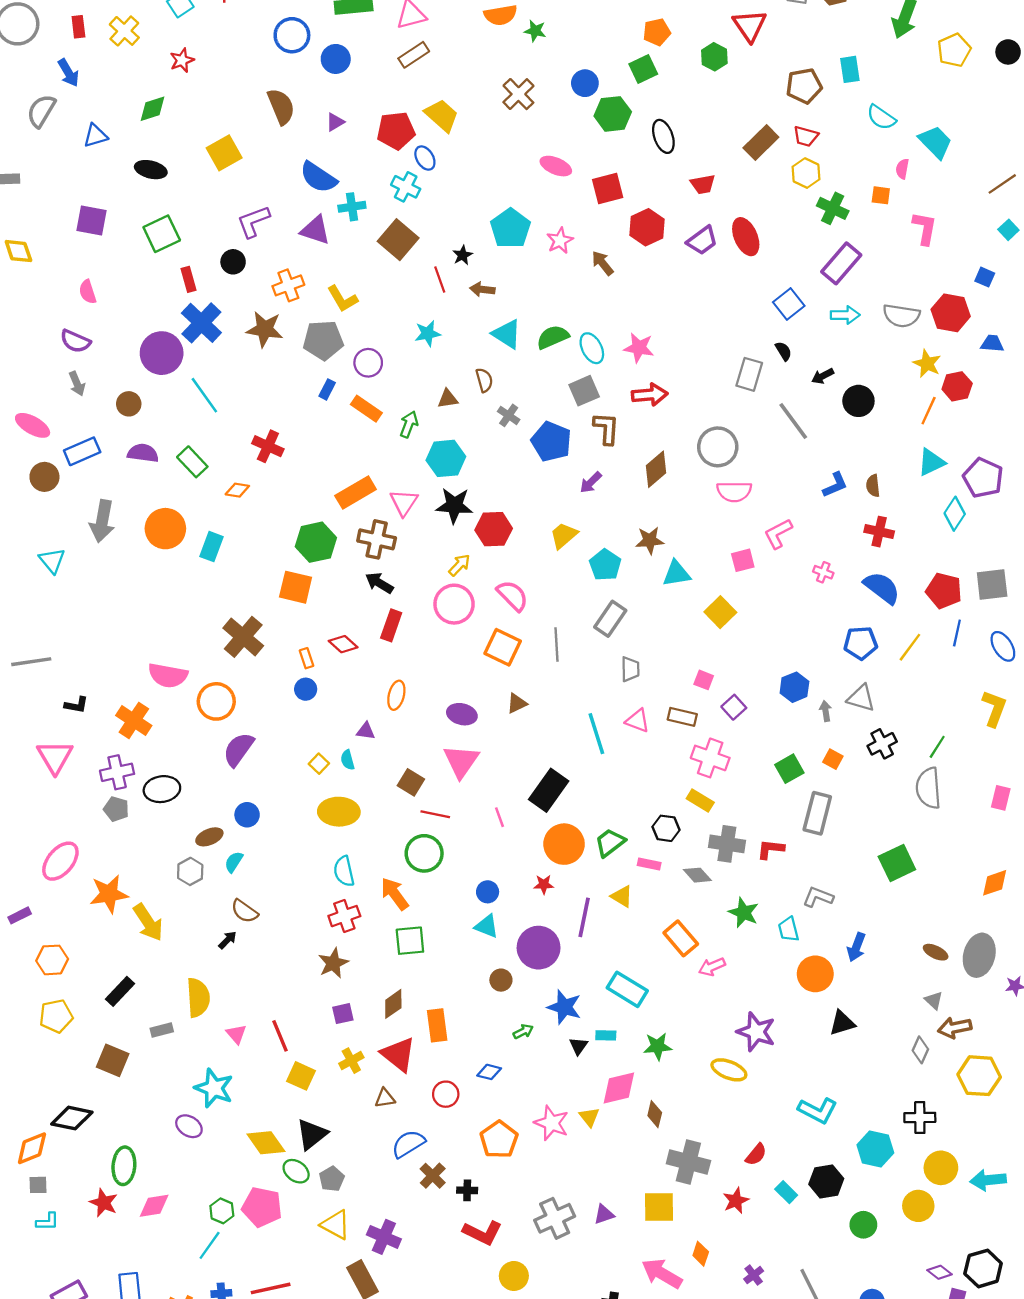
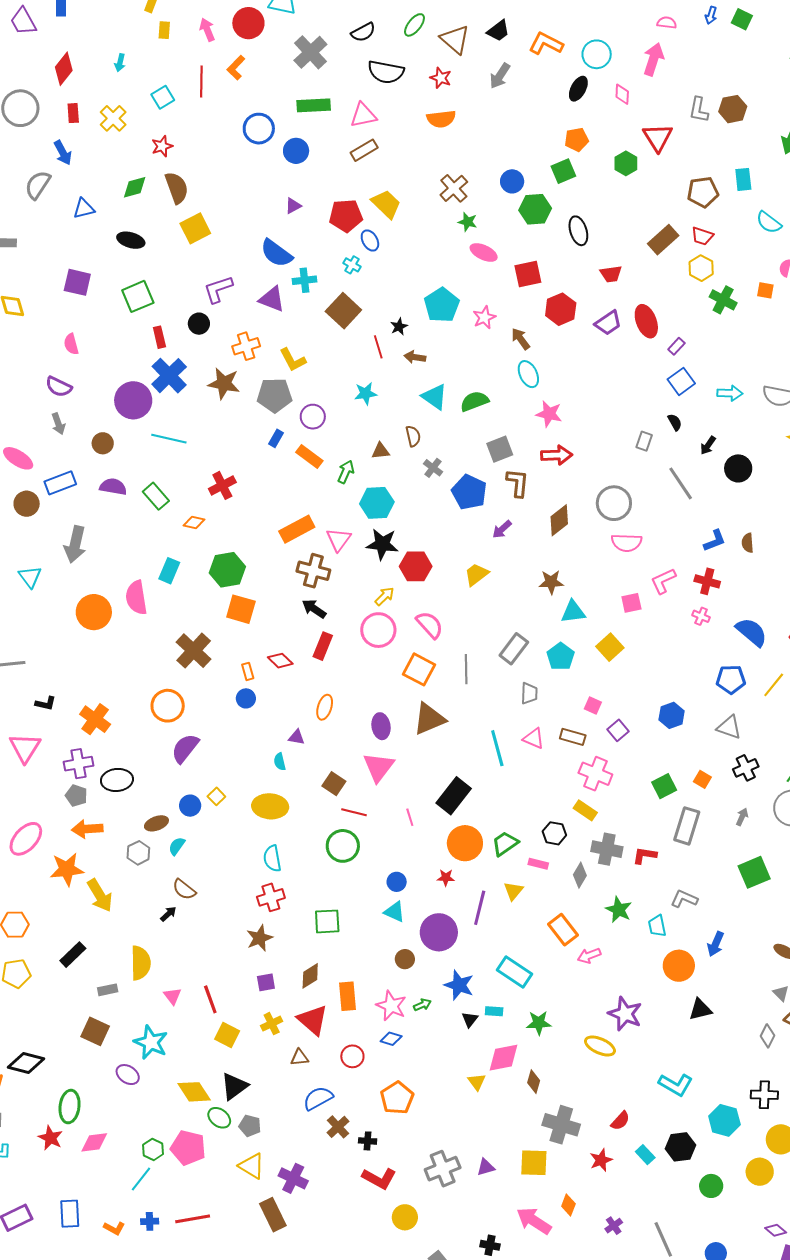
green star: (535, 31) -> (468, 222), moved
brown semicircle: (281, 106) -> (177, 188), moved
cyan cross: (406, 187) -> (352, 265), size x0.7
purple rectangle: (841, 263) -> (676, 346), moved, size x0.5
cyan ellipse: (592, 348) -> (528, 374), moved
gray rectangle: (749, 374) -> (644, 441), size x0.7
black arrow: (823, 376) -> (708, 445), turned -30
cyan line: (204, 395) -> (169, 439), turned -44
red cross: (268, 446) -> (222, 485), turned 36
orange circle: (165, 529) -> (94, 612), moved
red cross: (879, 532) -> (707, 581), moved
green hexagon: (316, 542) -> (227, 570), moved
cyan pentagon: (605, 565) -> (561, 656), moved
pink semicircle: (168, 675) -> (136, 598), moved, turned 68
brown triangle: (517, 703) -> (429, 719), size x1.8
gray arrow: (826, 711) -> (742, 817), moved, turned 30
purple ellipse: (462, 714) -> (381, 726), turned 65
yellow square: (319, 764) -> (216, 796), moved
gray diamond: (697, 875) -> (580, 875), turned 70
orange arrow: (395, 894) -> (87, 829), moved, turned -60
yellow triangle: (622, 896) -> (513, 891), turned 35
brown square: (113, 1060) -> (95, 1031), moved
pink star: (552, 1123) -> (391, 1006), moved
gray pentagon: (332, 1179) -> (250, 1126), turned -30

